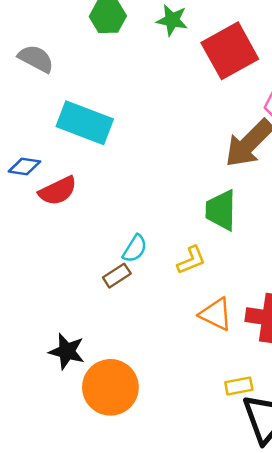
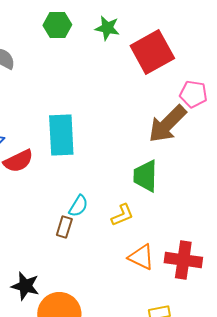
cyan rectangle: (85, 123) -> (61, 135), moved, turned 66
brown rectangle: (117, 276) -> (64, 227), turned -40

